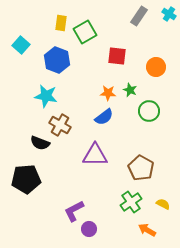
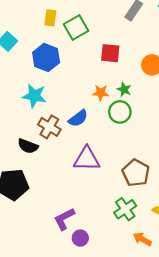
green circle: (149, 111) -> (120, 112), moved
blue semicircle: (104, 117) -> (78, 118), moved

